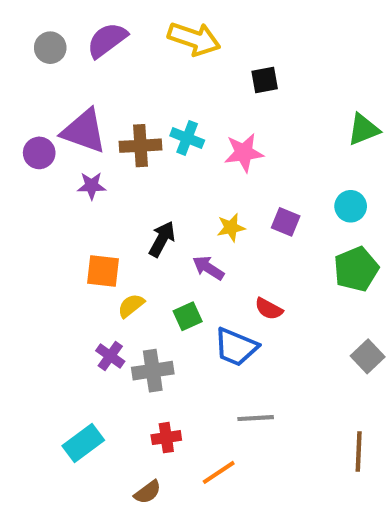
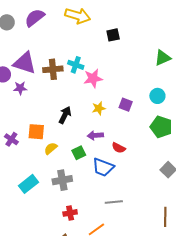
pink star: (244, 153) -> (93, 78), moved
purple star: (92, 186) -> (20, 88), moved
purple arrow: (208, 268) -> (95, 135), moved, turned -35
green pentagon: (356, 269) -> (161, 127), turned -30
purple cross: (110, 356) -> (11, 139), moved
cyan rectangle: (83, 443) -> (28, 184), moved

